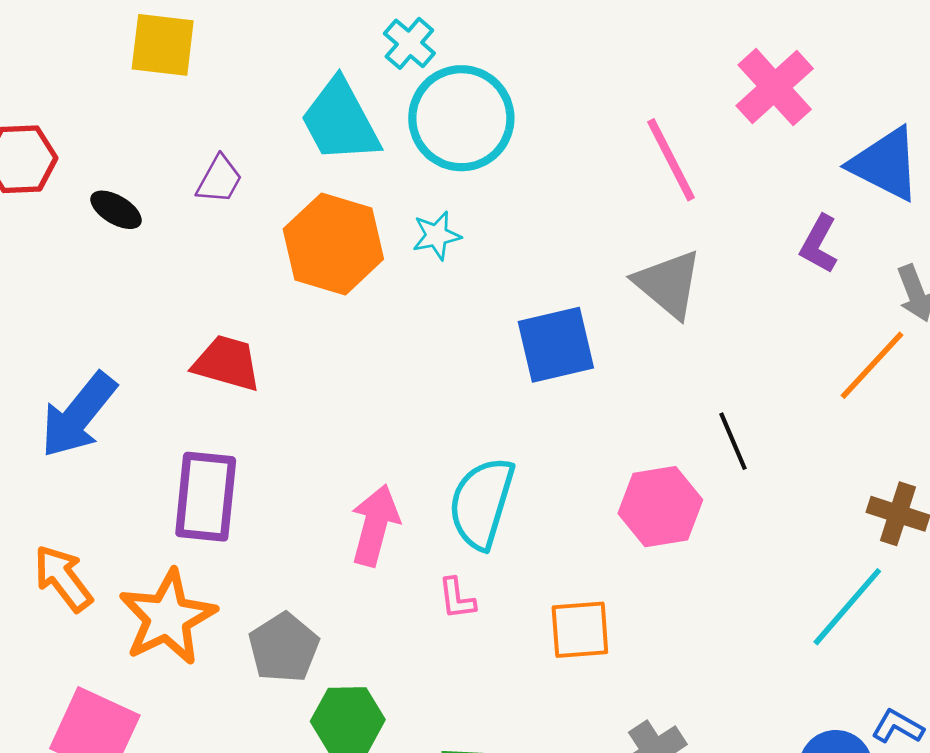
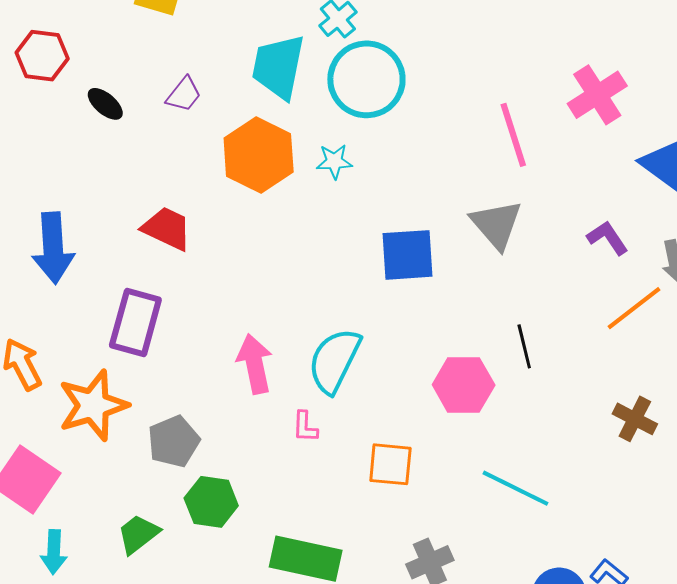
cyan trapezoid: (340, 121) -> (278, 67), turned 30
purple L-shape: (819, 244) -> (608, 238), moved, turned 108
blue arrow: (78, 415) -> (53, 248), turned -52
pink arrow: (375, 525) -> (255, 364), turned -36
cyan line: (847, 607) -> (516, 488), moved, turned 66

